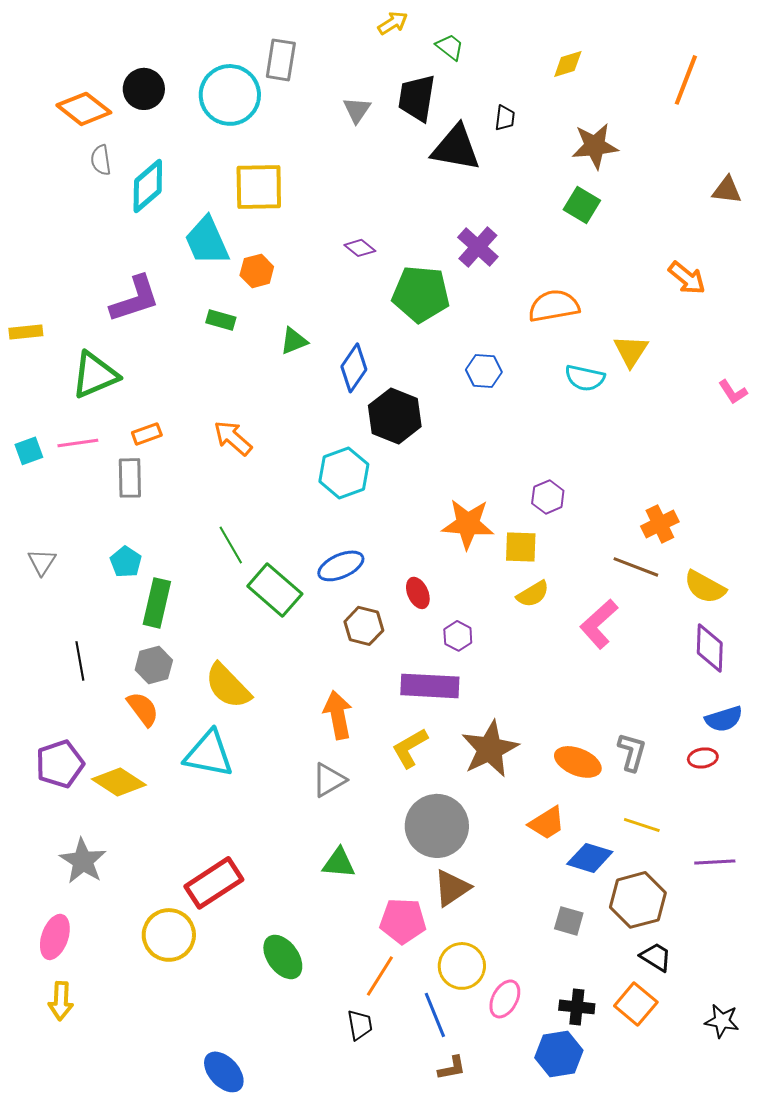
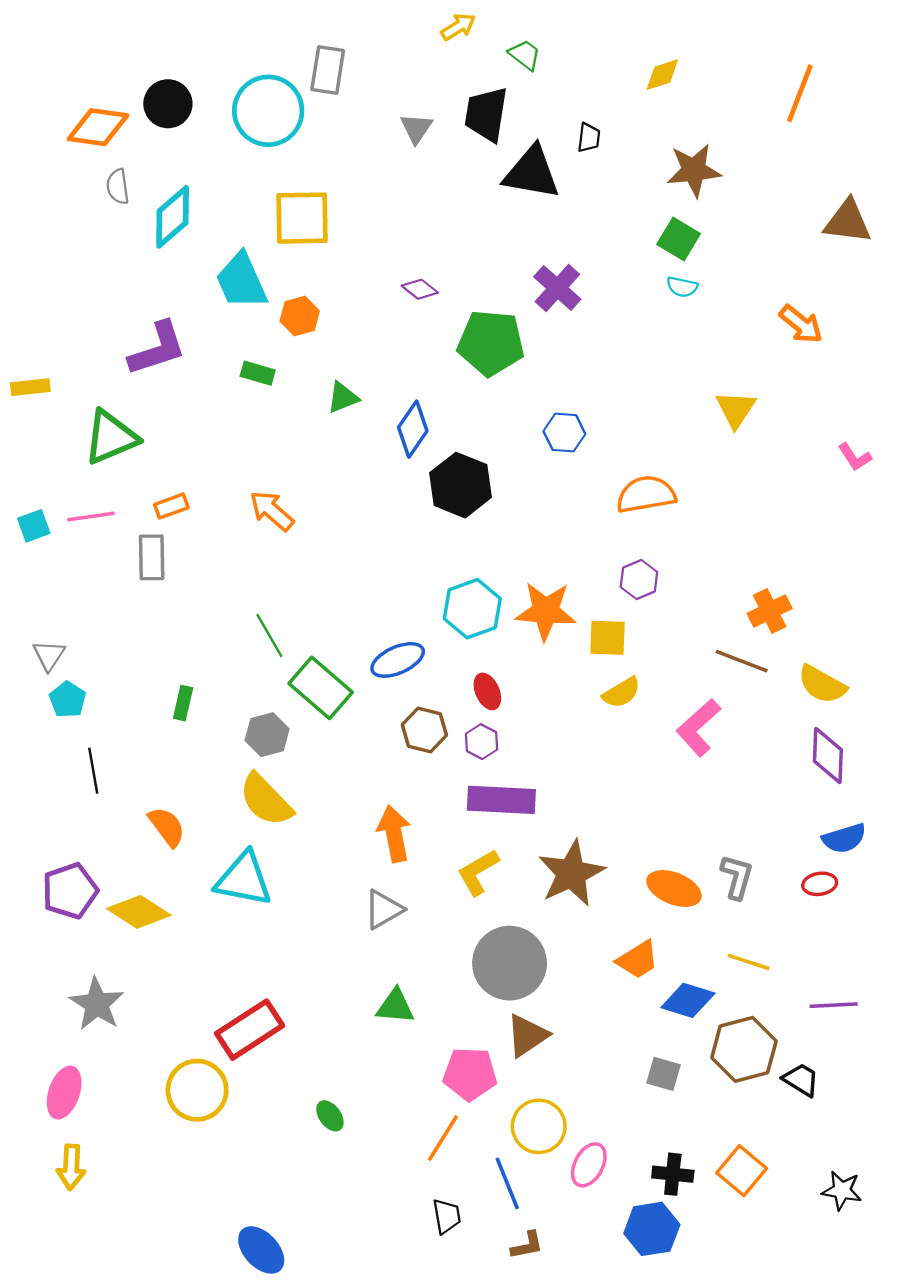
orange diamond: (84, 109) -> (98, 127), turned -30
brown triangle: (727, 190) -> (848, 222), size x1.4
orange semicircle: (554, 306) -> (646, 494), moved
cyan semicircle: (585, 378) -> (682, 287), moved, size x0.7
cyan hexagon: (344, 473) -> (472, 609), moved
cyan pentagon: (126, 562) -> (68, 700), moved
green rectangle: (157, 603) -> (183, 703), size x0.6
purple hexagon: (458, 636) -> (482, 742), moved
gray hexagon: (154, 665) -> (267, 735), moved
green ellipse: (283, 957) -> (330, 1116), size x0.6
black trapezoid: (656, 957) -> (801, 1080), moved
black trapezoid: (360, 1025) -> (447, 1216), moved

